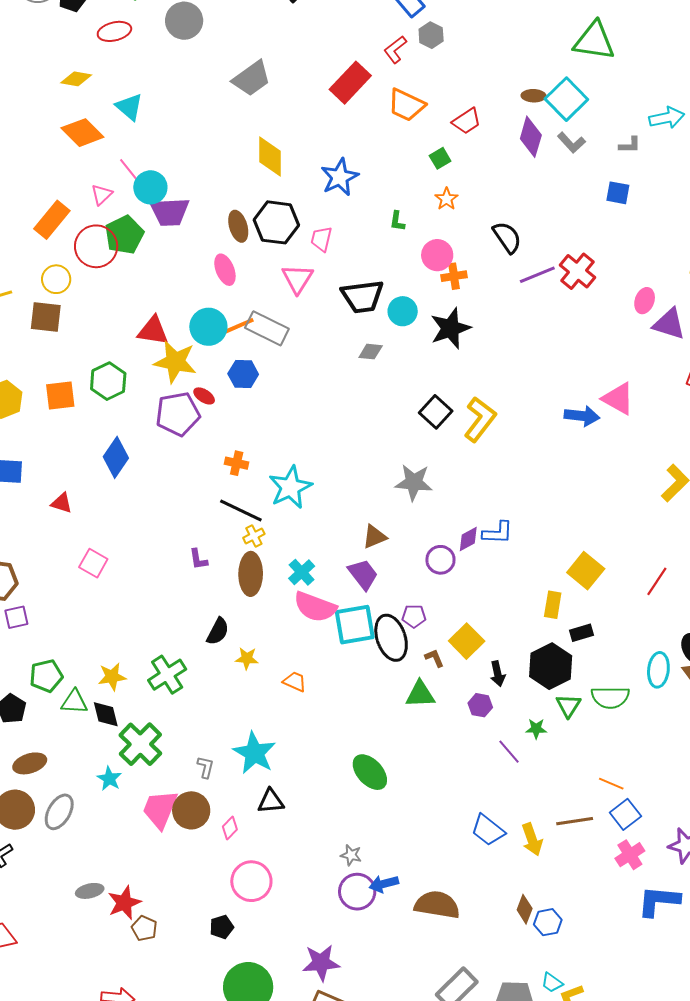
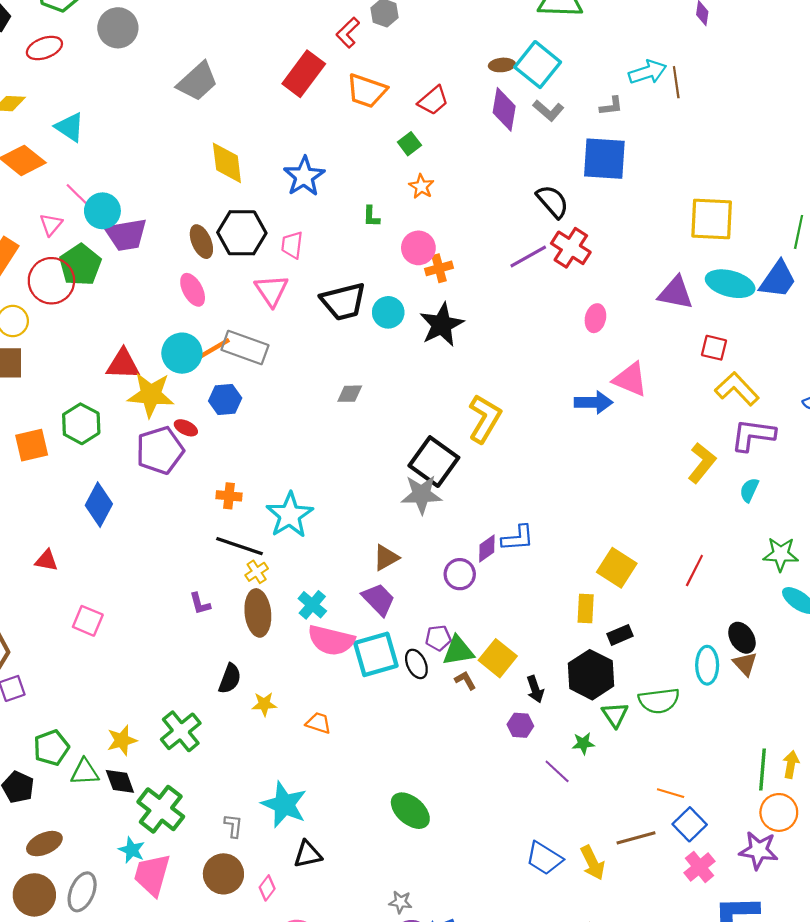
blue square: (618, 193) -> (604, 159), size x1.8
black semicircle: (507, 237) -> (553, 201), moved
pink ellipse: (645, 301) -> (595, 318), moved
gray diamond: (371, 352) -> (350, 394), moved
black square: (436, 412) -> (434, 462), moved, size x1.4
black ellipse: (391, 638) -> (416, 664), size x0.6
green triangle: (420, 694) -> (458, 651), moved
pink trapezoid: (160, 809) -> (152, 875), moved

